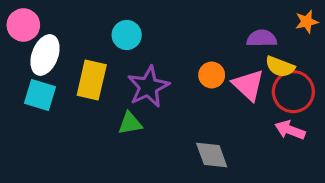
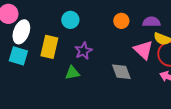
orange circle: (212, 75) -> (121, 21), moved
purple star: (148, 87) -> (83, 51), size x0.7
gray diamond: (212, 155) -> (121, 72), moved

